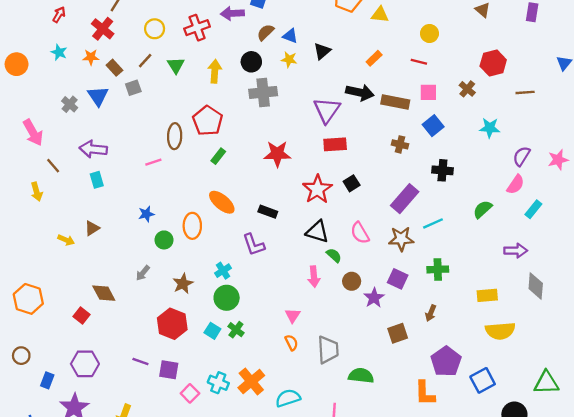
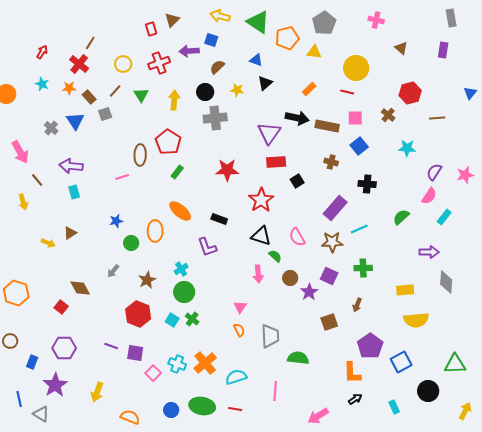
yellow circle: (429, 33) -> (356, 68), size x1.6
blue triangle: (290, 36) -> (256, 60), moved
black square: (352, 183) -> (297, 181), moved

